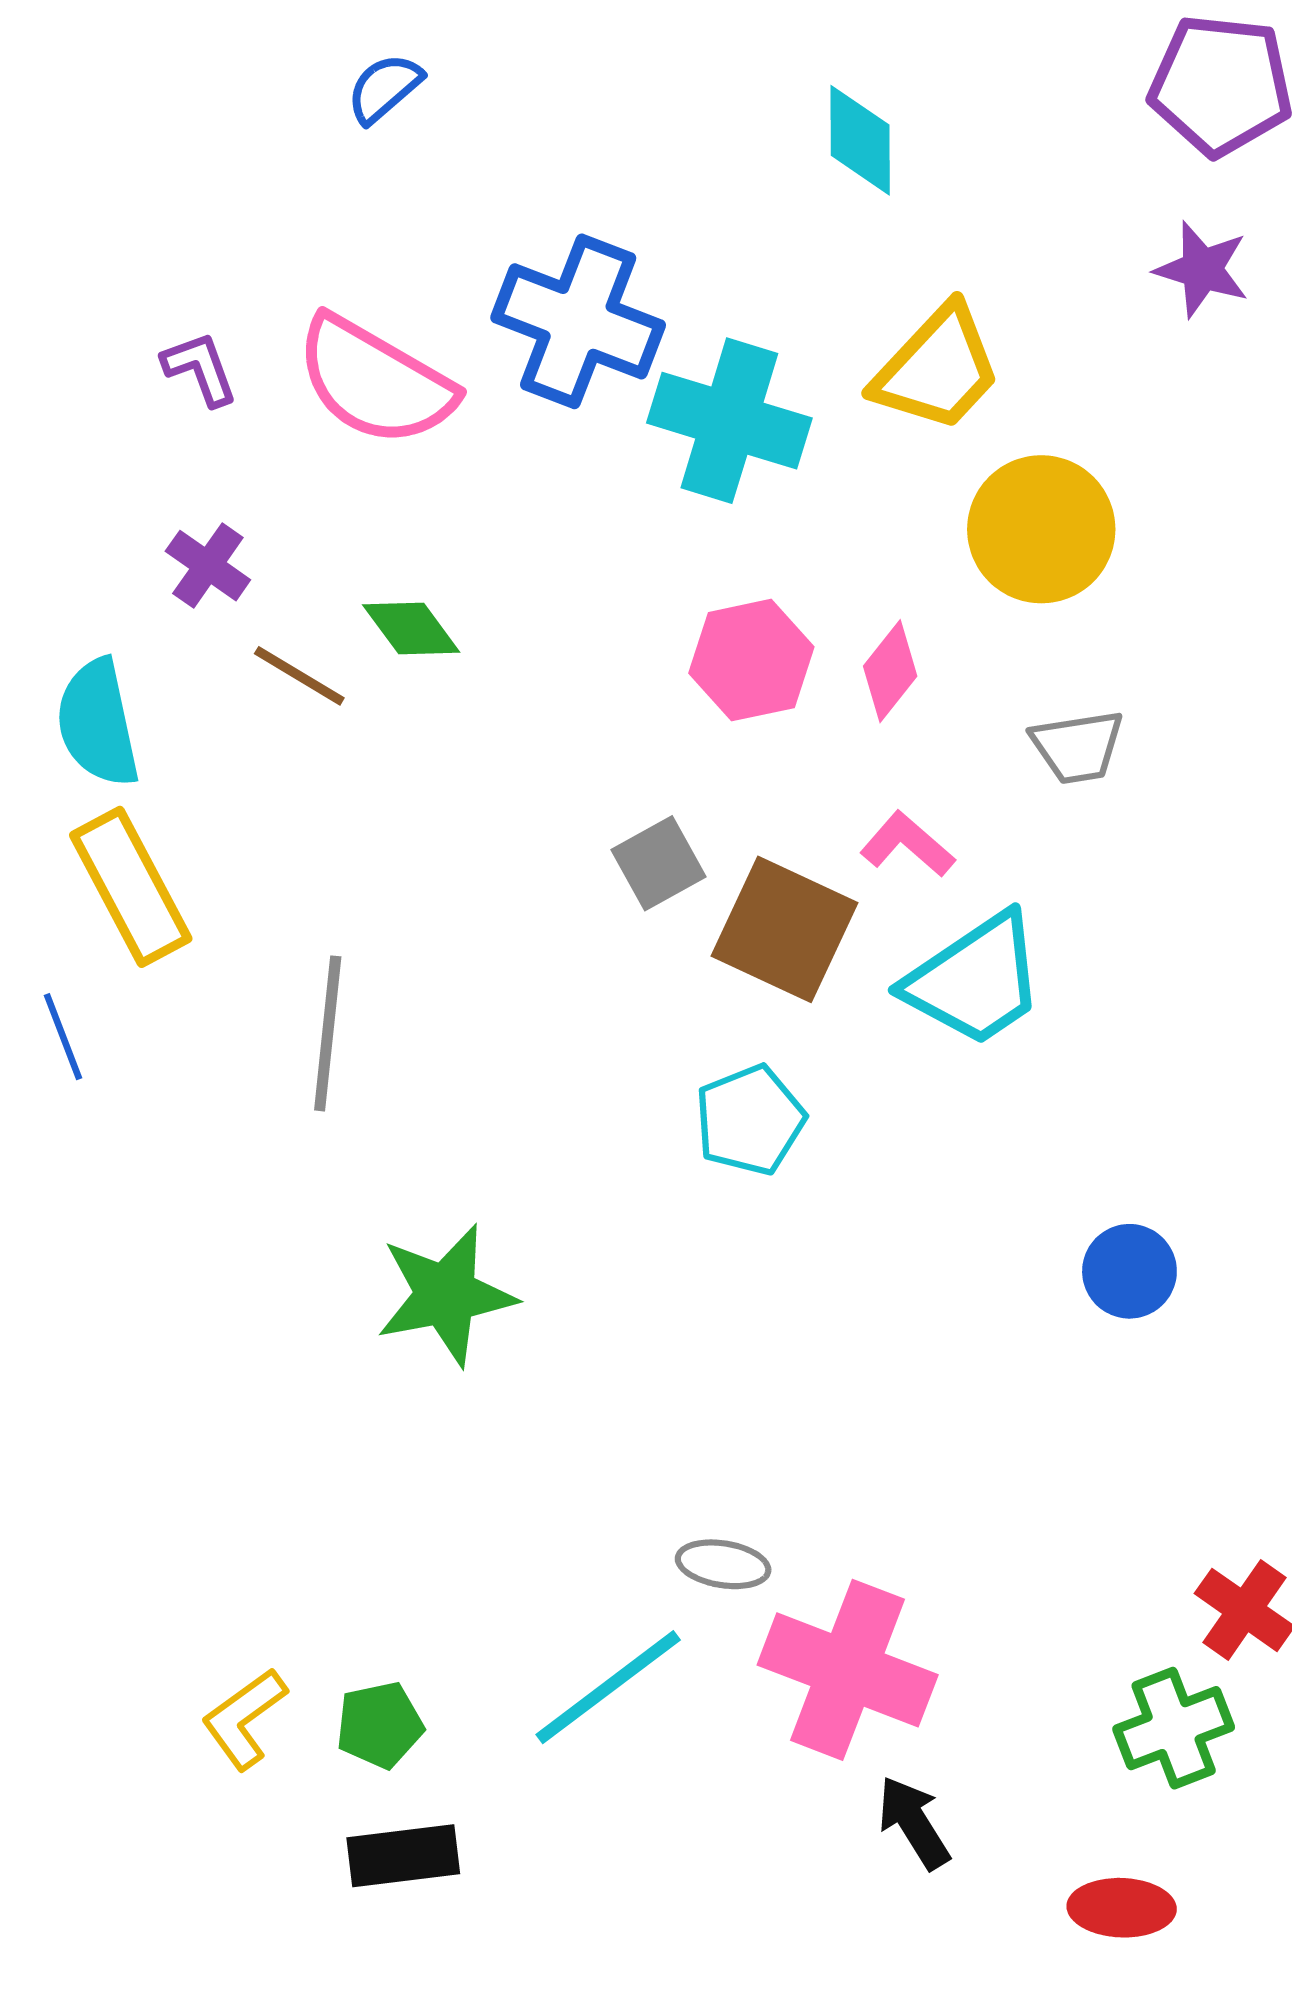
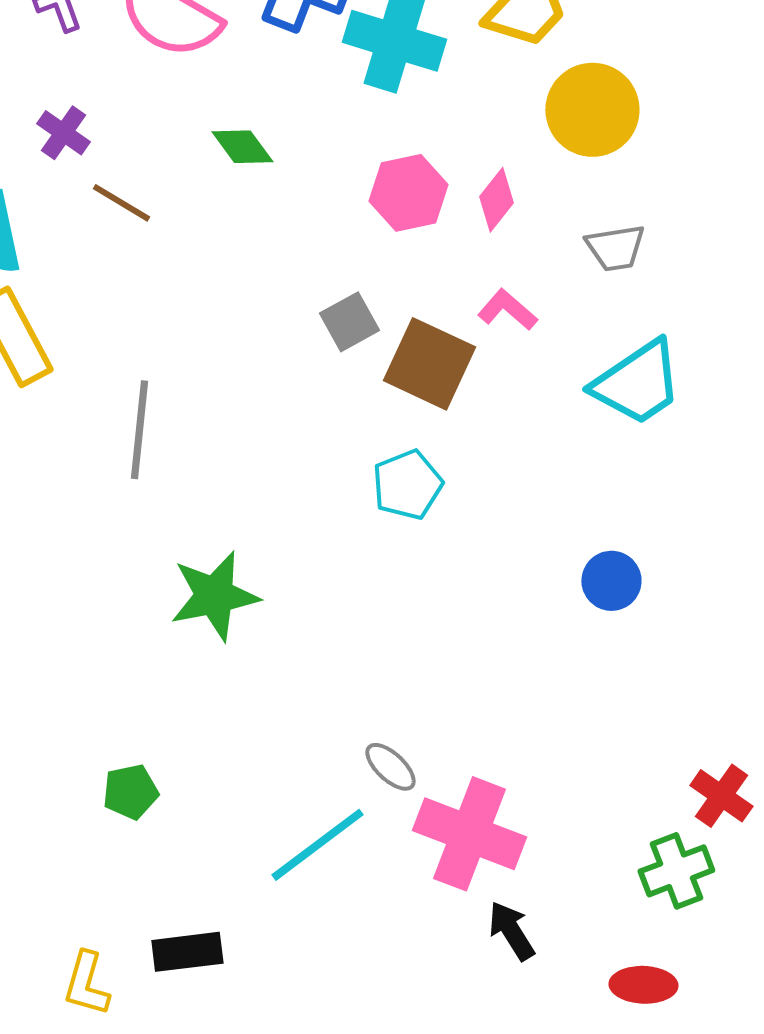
green diamond: (411, 629) -> (242, 147), moved
cyan trapezoid: (975, 980) -> (637, 383), moved
blue circle: (1129, 1271) -> (611, 581), moved
gray ellipse: (723, 1564) -> (390, 767), turned 34
yellow L-shape: (244, 1719) -> (86, 984), moved, turned -38
green pentagon: (380, 1725) -> (130, 792), moved

